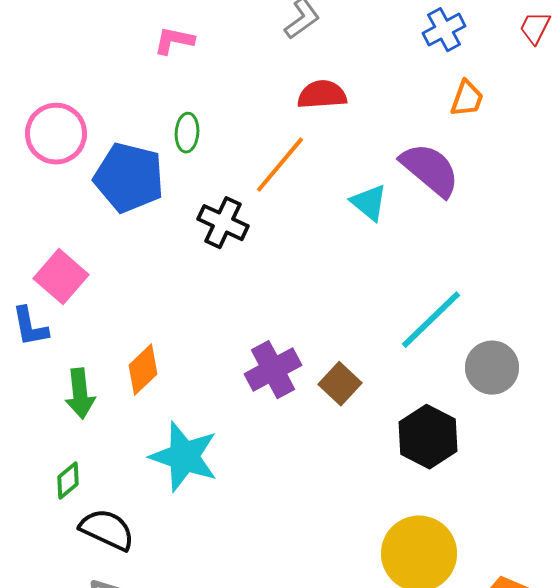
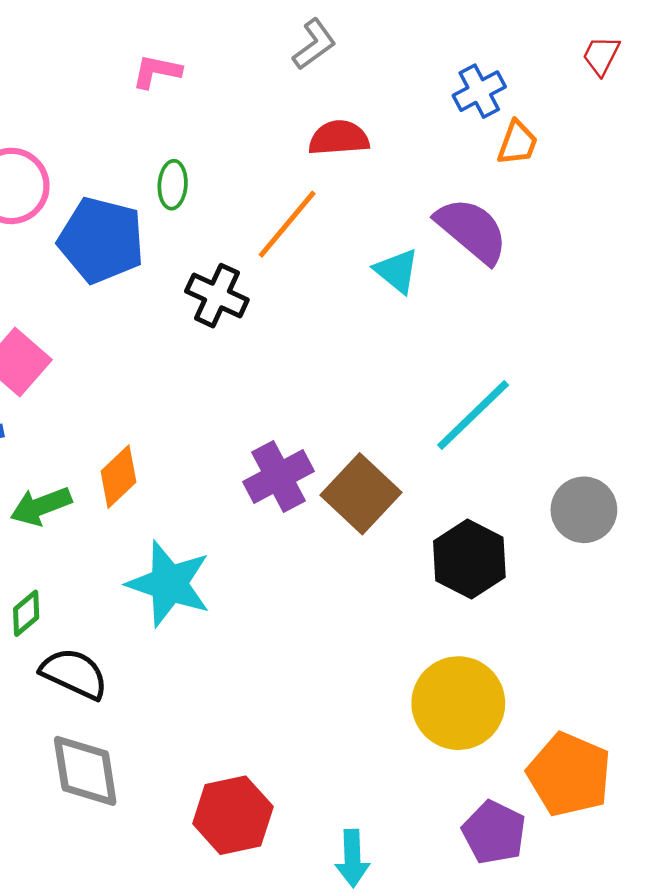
blue cross: (444, 30) -> (479, 91), moved
gray circle: (492, 368) -> (584, 510), moved
brown square: (340, 384) -> (361, 494), size x1.5
green arrow: (80, 394) -> (41, 506), turned 75

